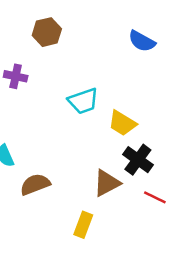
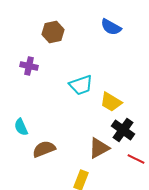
blue semicircle: (142, 41) -> (111, 27), moved

